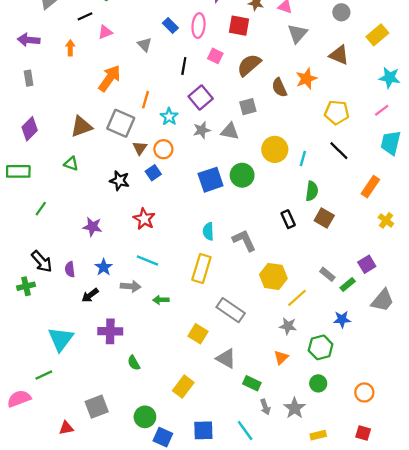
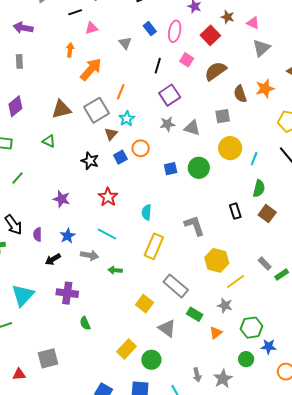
red square: (239, 26) -> (210, 35), turned 30
orange arrow: (70, 48) -> (70, 50), moved
gray square: (248, 107) -> (223, 116), moved
cyan star: (169, 117) -> (127, 119), moved
gray square: (121, 123) -> (96, 110), turned 30
orange circle: (163, 149) -> (141, 148), moved
blue square: (211, 180) -> (171, 169), size x0.6
cyan semicircle: (208, 231) -> (147, 212), moved
blue star: (342, 319) -> (269, 347), moved
green rectangle: (252, 383) -> (195, 314), moved
green circle: (145, 417) -> (151, 360), moved

